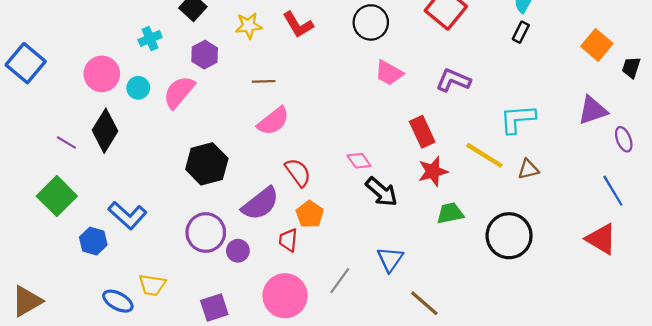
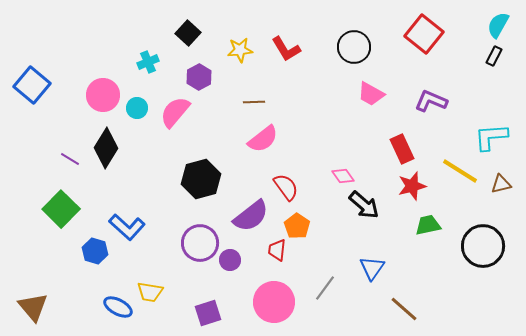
brown triangle: (27, 301) -> (33, 307), turned -40

